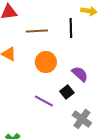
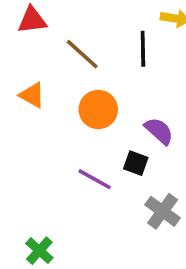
brown line: (37, 31) -> (82, 54), turned 45
black square: (67, 92) -> (136, 163), turned -32

